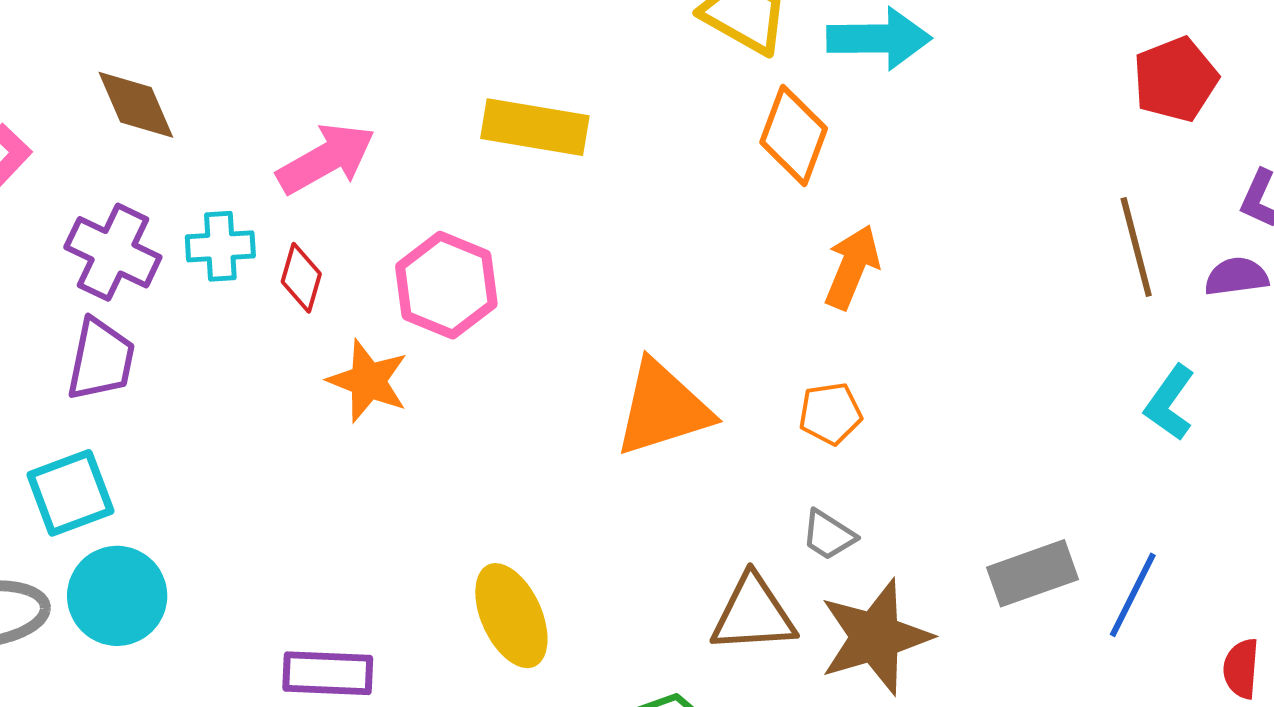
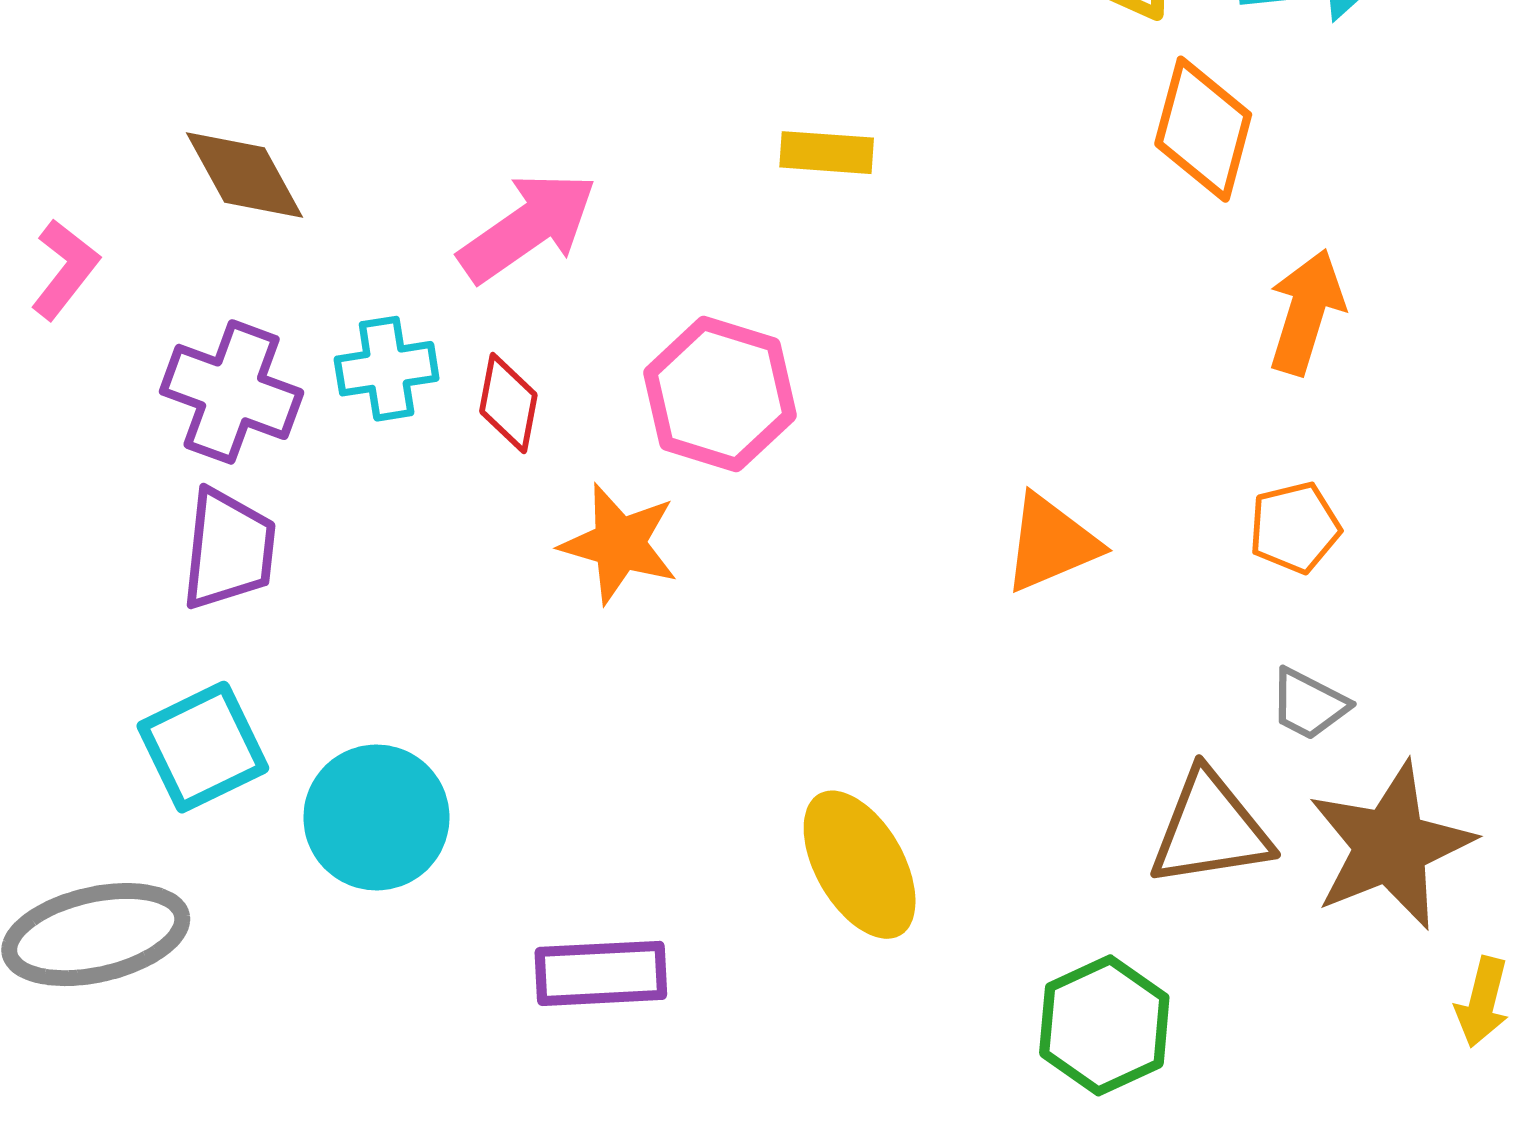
yellow rectangle: (535, 127) -> (827, 153), size x0.6
orange triangle: (663, 408) -> (1051, 543), size x0.7
cyan circle: (117, 596) -> (376, 817), moved

